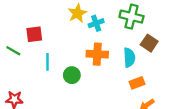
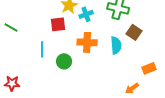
red square: (34, 34) -> (58, 24), moved
green line: (13, 51) -> (11, 27), moved
orange rectangle: (137, 83) -> (149, 68), moved

